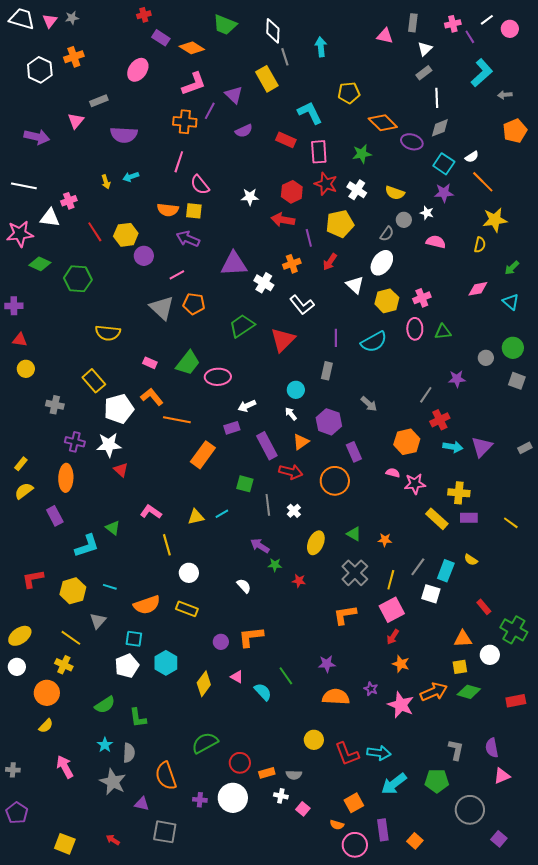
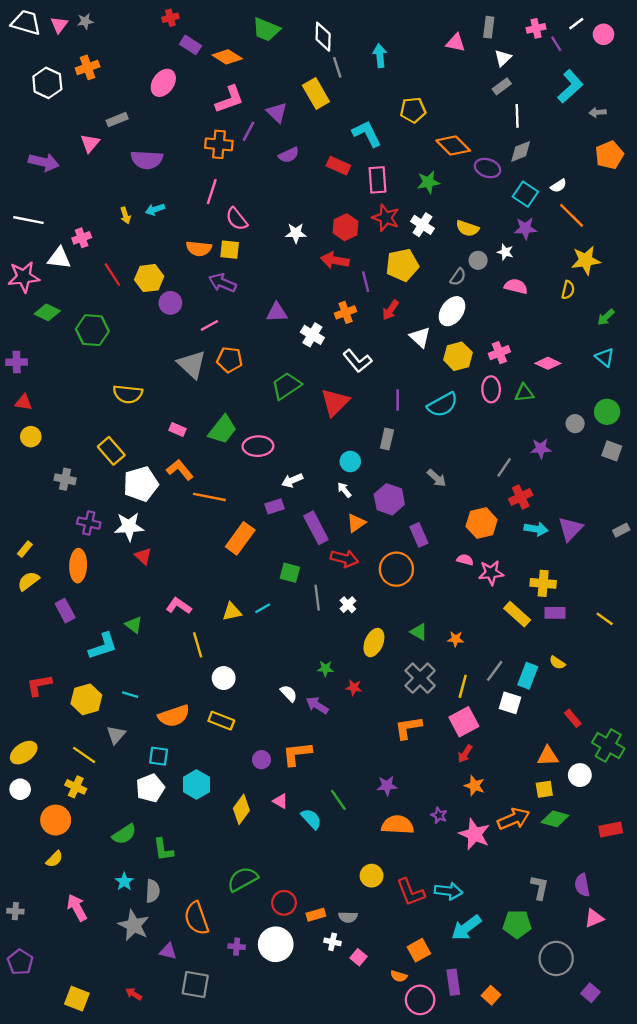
purple triangle: (234, 264) -> (277, 312), size x0.7
pink diamond: (478, 289) -> (548, 363), moved, turned 35
purple arrow: (260, 546) -> (317, 705), moved

